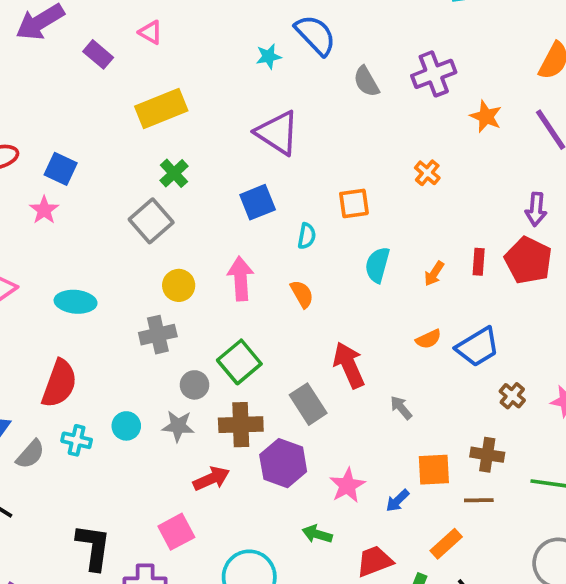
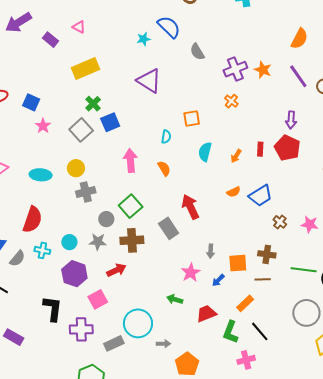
purple cross: (434, 74) -> (235, 69), moved
blue square: (258, 202) -> (110, 122), moved
pink star: (44, 210) -> (43, 126), moved
yellow circle: (179, 285) -> (76, 168), moved
gray arrow: (401, 408) -> (211, 251), moved, turned -136
purple hexagon: (283, 463) -> (74, 274), moved

